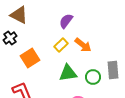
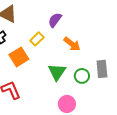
yellow rectangle: (61, 45) -> (37, 39), moved
green triangle: (68, 73) -> (57, 72), turned -48

